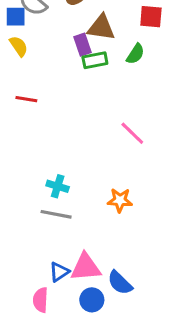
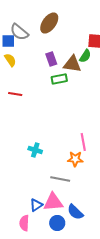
brown triangle: (101, 27) -> (72, 64), moved
green semicircle: (135, 54) -> (85, 56), moved
green rectangle: (95, 60) -> (59, 79), moved
pink line: (132, 133) -> (83, 142), moved, turned 36
gray line: (56, 214) -> (60, 179), moved

